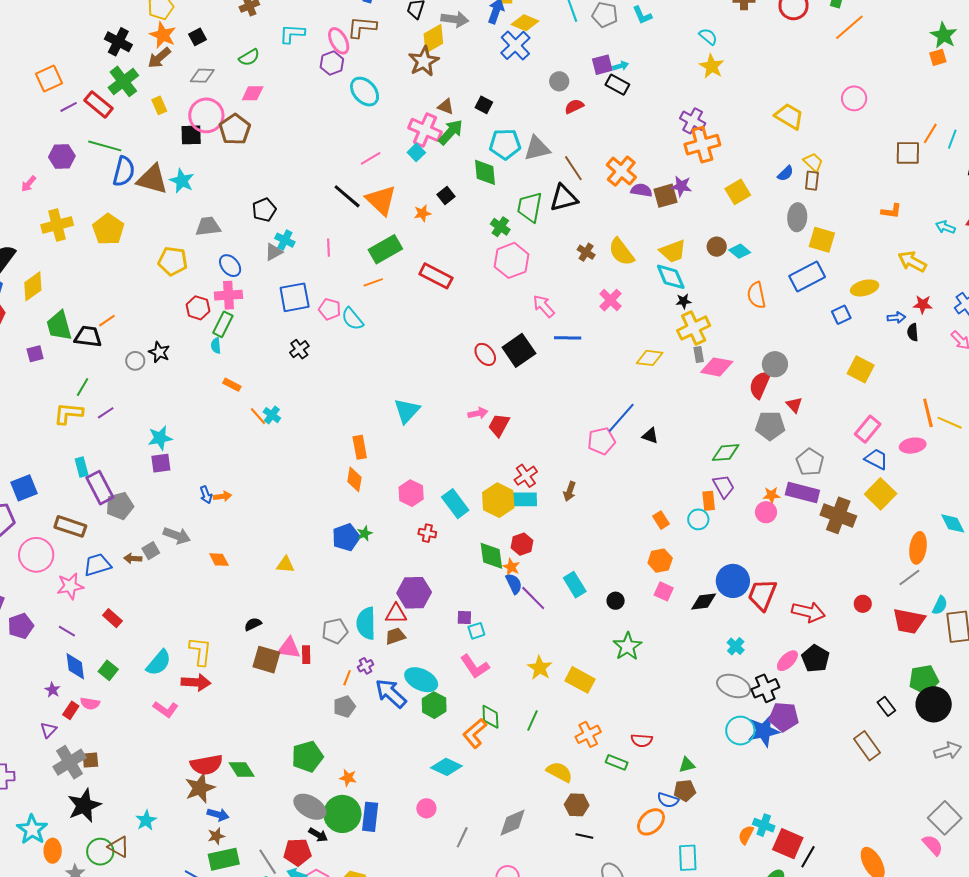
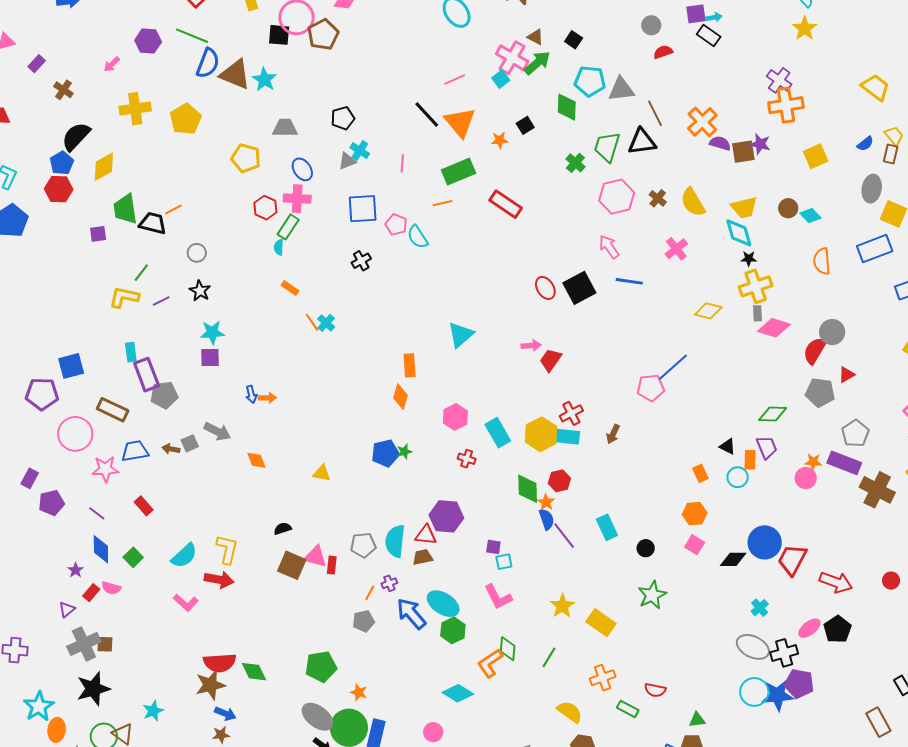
pink hexagon: (511, 260) -> (617, 197), moved
black star: (159, 352) -> (200, 291), moved
red triangle: (794, 405) -> (846, 375), turned 36
black triangle: (650, 436) -> (728, 446), moved

